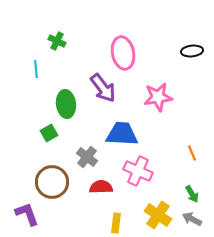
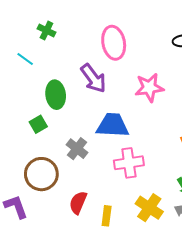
cyan line: (36, 69) -> (25, 59), turned -48
pink cross: (138, 171) -> (129, 163), turned -32
red semicircle: (101, 187) -> (78, 203), moved, turned -65

